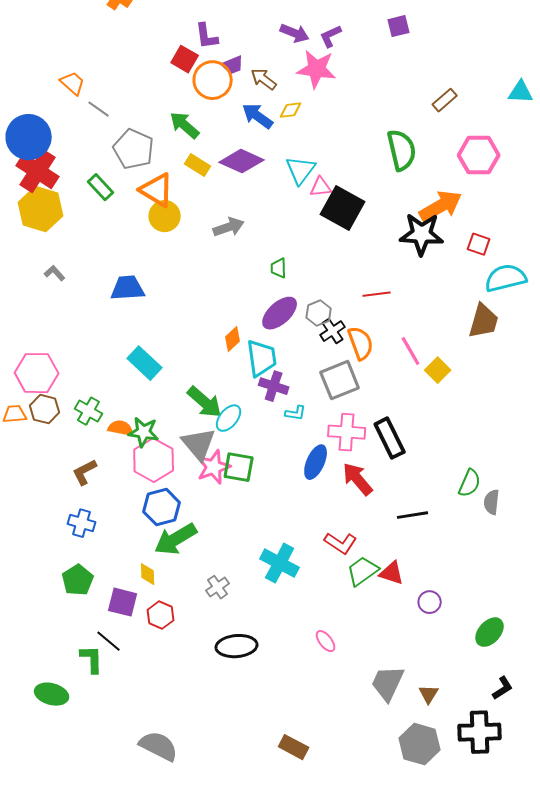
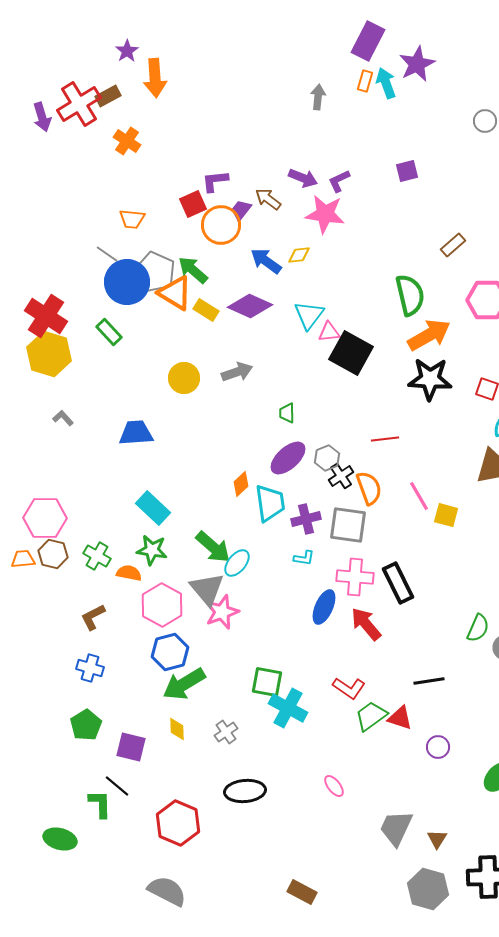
purple L-shape: (207, 36) -> (215, 181), turned 92
red square: (185, 59) -> (193, 204), turned 36
purple trapezoid: (233, 65) -> (241, 210), turned 150
brown arrow: (264, 79) -> (268, 199), moved
orange trapezoid: (73, 83) -> (132, 219), moved, turned 144
blue circle: (29, 137) -> (127, 282), moved
gray pentagon: (134, 149) -> (155, 272), moved
orange triangle: (157, 190) -> (175, 293), moved
orange arrow: (441, 206) -> (429, 335), moved
yellow circle: (165, 216) -> (184, 378), moved
yellow square: (438, 370) -> (446, 515), turned -30
gray square: (340, 380) -> (348, 525), turned 30
purple cross: (274, 386) -> (306, 519), moved, turned -32
green star: (144, 432) -> (152, 550), moved
green square: (239, 467) -> (267, 682), moved
black line: (413, 515) -> (429, 681), moved
yellow diamond: (148, 574) -> (177, 729), moved
red hexagon: (161, 615) -> (178, 823), moved, size x1.6

